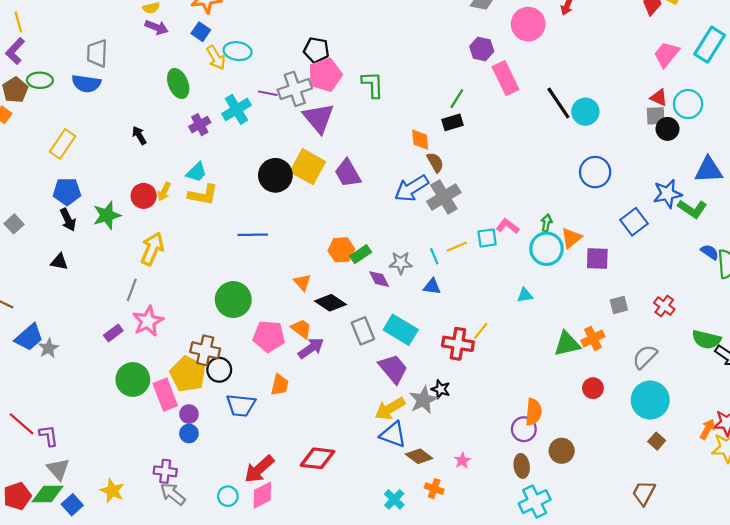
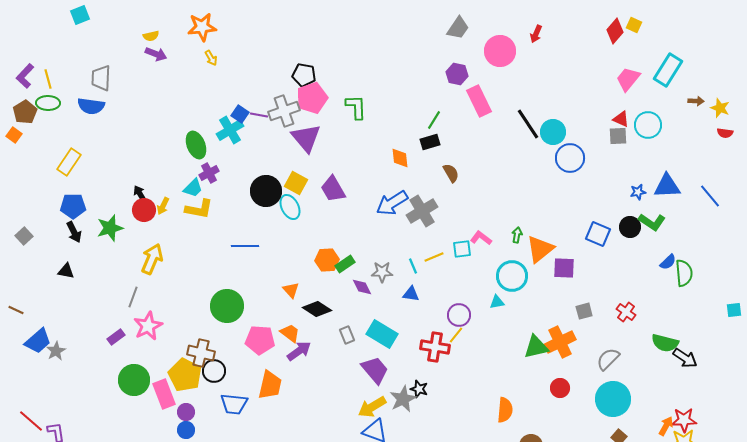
yellow line: (18, 22) -> (48, 79), moved
blue square: (201, 32) -> (240, 114), moved
cyan ellipse: (238, 51) -> (290, 207), moved, turned 55
yellow arrow: (216, 58) -> (211, 58), moved, size x0.7
green ellipse: (178, 84) -> (196, 145), moved
purple cross: (200, 125) -> (209, 173), moved
black circle: (667, 129) -> (630, 227), moved
black arrow: (139, 135) -> (140, 194), moved
brown semicircle: (435, 162) -> (451, 173), moved
yellow square: (308, 167) -> (296, 183), size x0.7
blue circle: (595, 172) -> (570, 158), moved
blue star: (667, 194) -> (638, 192), moved, size x0.6
blue square: (634, 222) -> (598, 234), turned -30
orange triangle: (571, 238) -> (540, 249), size x1.4
cyan circle: (547, 249) -> (512, 276), moved
blue semicircle: (710, 252) -> (668, 262), turned 102
gray rectangle: (363, 331) -> (347, 335), size x0.7
orange cross: (593, 338) -> (560, 342), size x1.4
orange trapezoid: (280, 385) -> (270, 385), size x1.4
purple circle: (524, 429) -> (459, 315), moved

